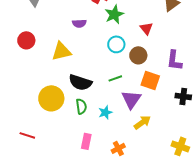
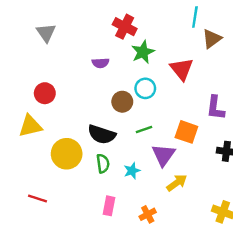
red triangle: (146, 28) -> (182, 69), size x1.5
red circle: (26, 40) -> (45, 93), moved
yellow triangle: (61, 51) -> (30, 126), moved
brown circle: (138, 55) -> (122, 102), moved

